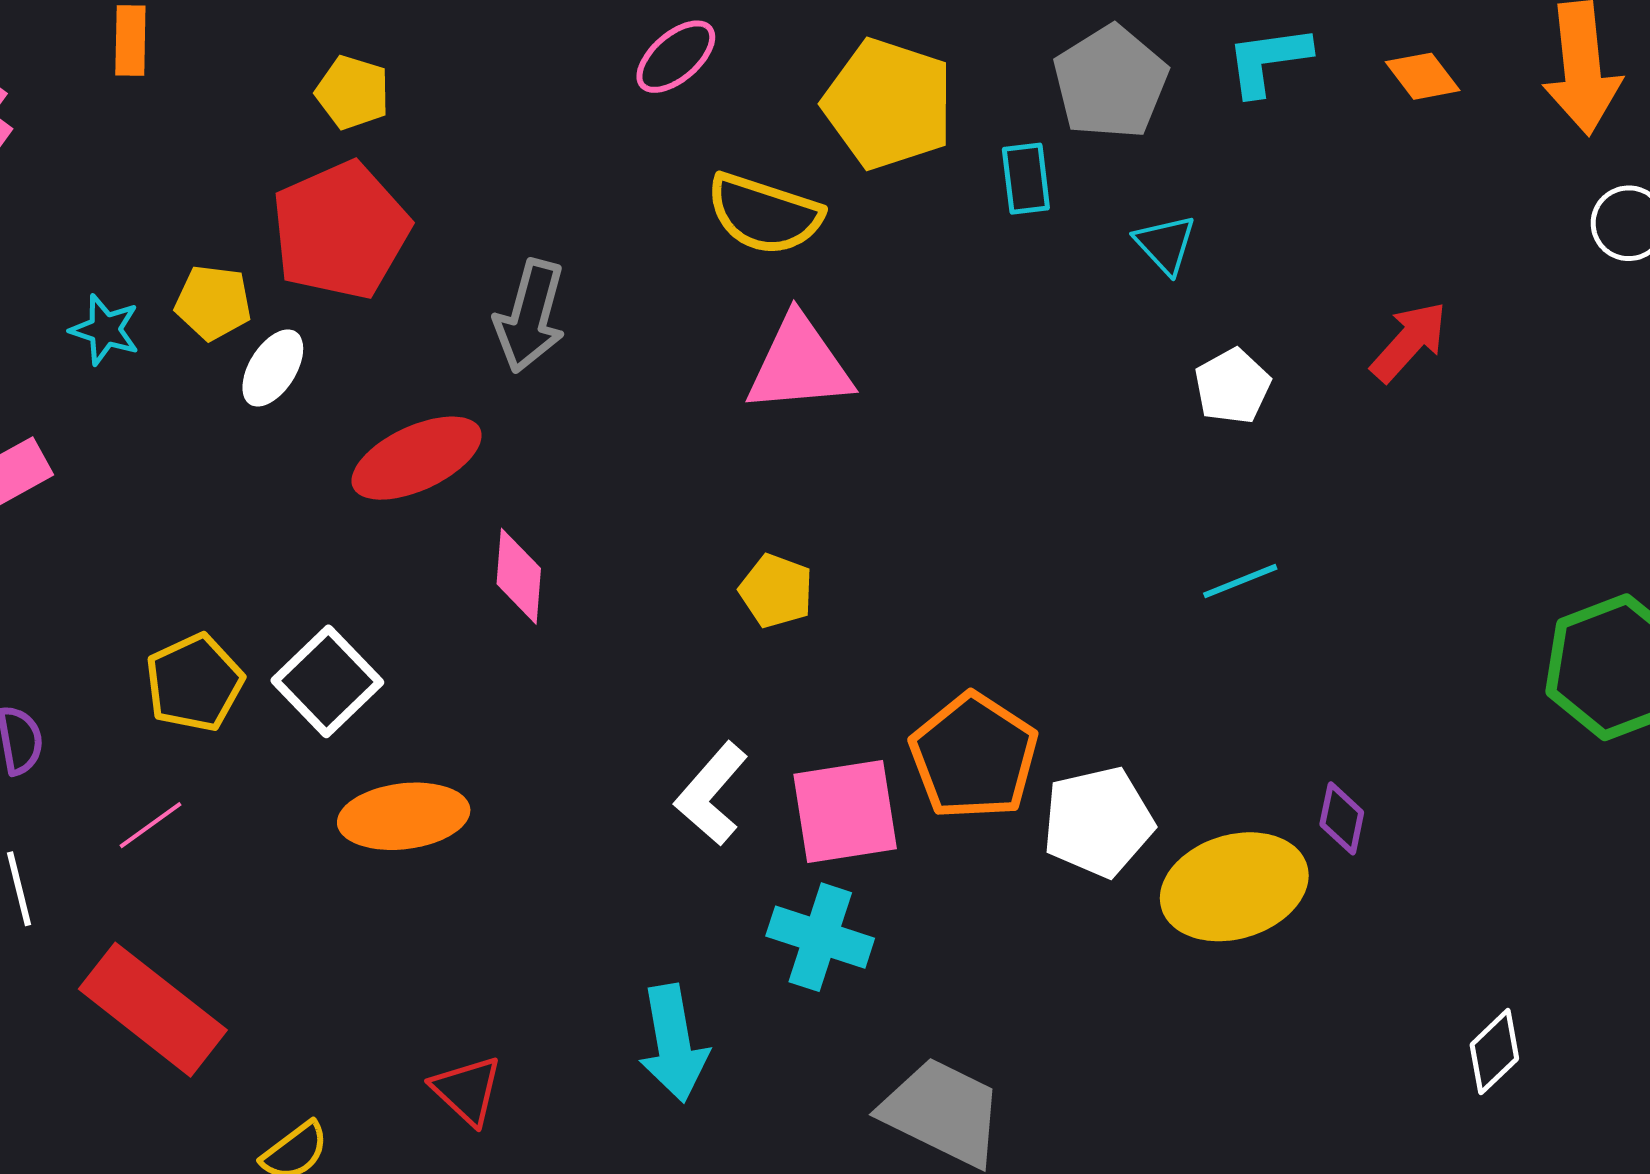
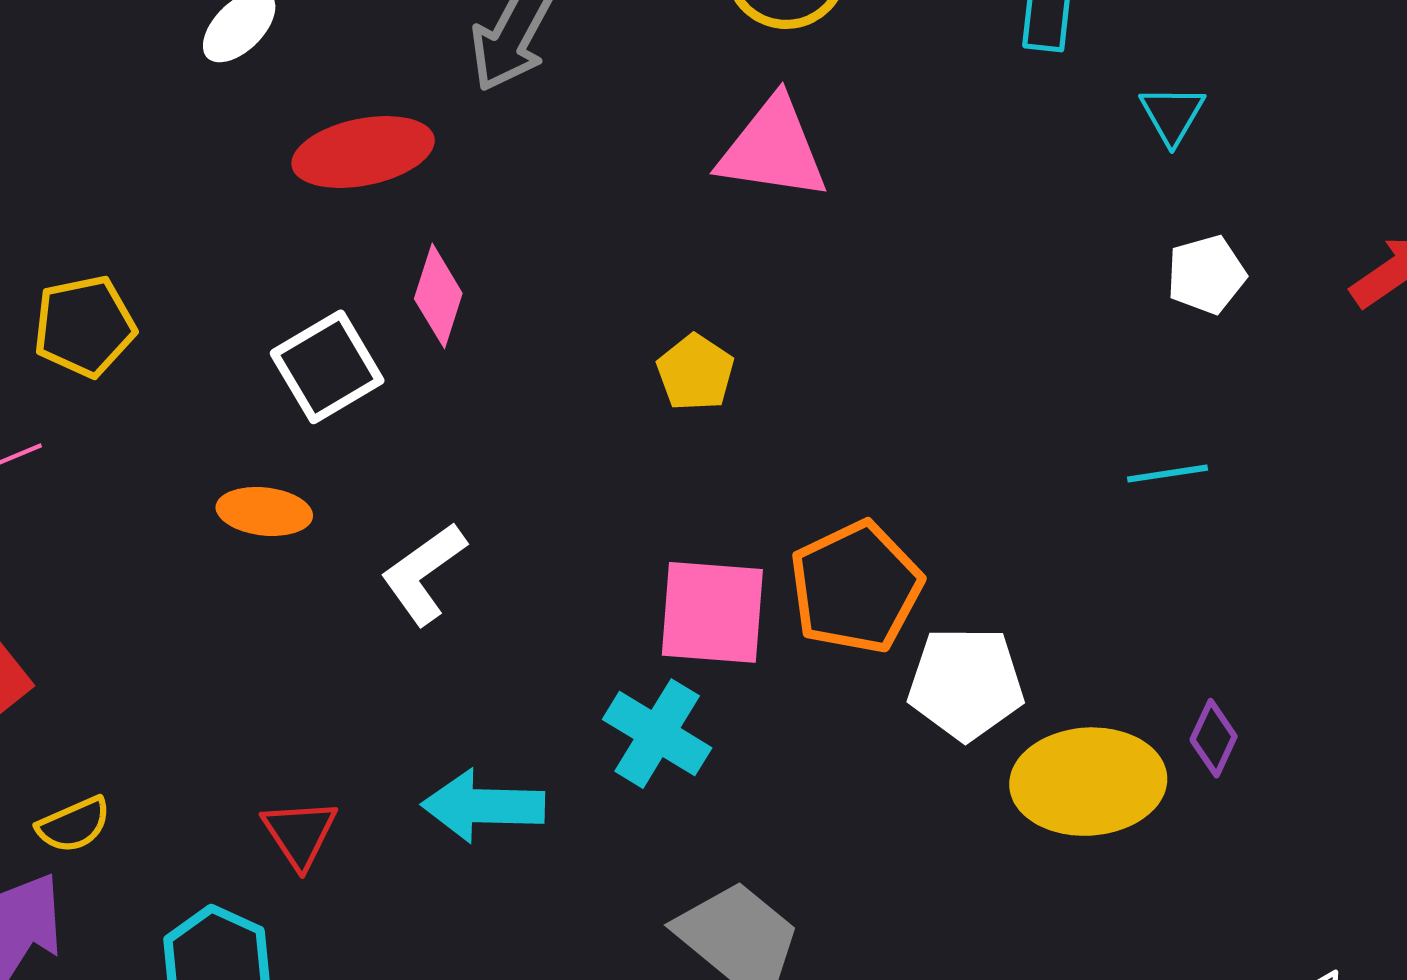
white square: (327, 681) -> (327, 367), moved
white L-shape: (711, 794) -> (424, 574), moved
orange ellipse: (404, 816) -> (264, 511), size x0.7
cyan arrow: (673, 1043) -> (483, 806), turned 88
red triangle: (467, 1090) -> (300, 833), moved

